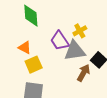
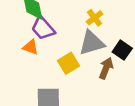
purple trapezoid: (60, 41) -> (43, 28), moved
yellow square: (34, 65) -> (68, 63), moved

